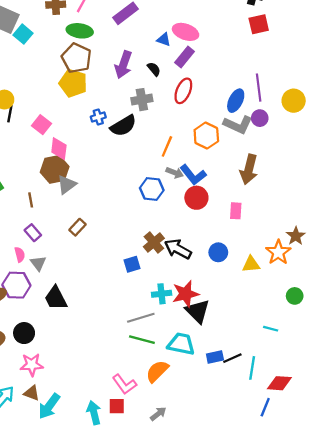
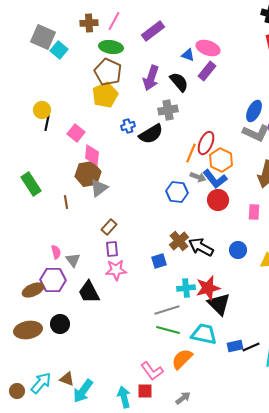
black semicircle: (154, 69) -> (179, 82), size x1.5
yellow pentagon: (73, 83) -> (105, 95), turned 30
red ellipse: (183, 91) -> (206, 143), moved
orange hexagon: (206, 136) -> (221, 160), moved
purple rectangle: (33, 233) -> (112, 249), moved, turned 35
pink star: (32, 365) -> (116, 270), moved

